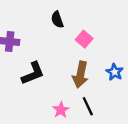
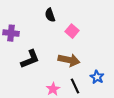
blue star: (115, 72) -> (97, 77), moved
brown arrow: (80, 75) -> (69, 60), turned -90

